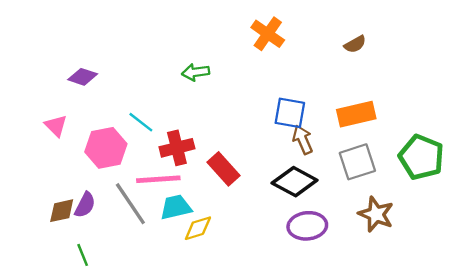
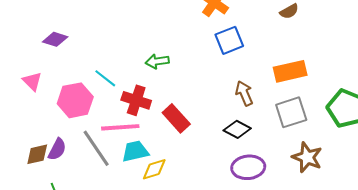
green arrow: (196, 72) -> (157, 61), moved
blue square: (290, 113) -> (229, 40), moved, turned -32
red cross: (177, 148) -> (136, 100), turned 32
black diamond: (295, 182) -> (237, 129), size x0.7

